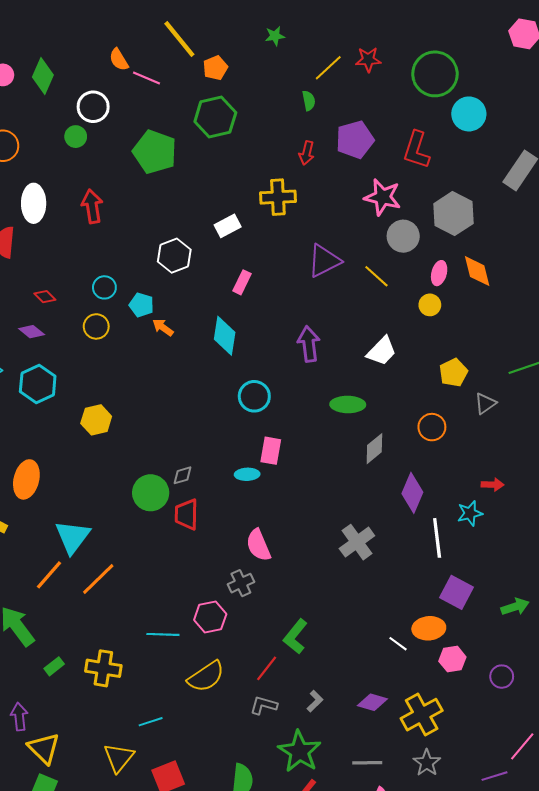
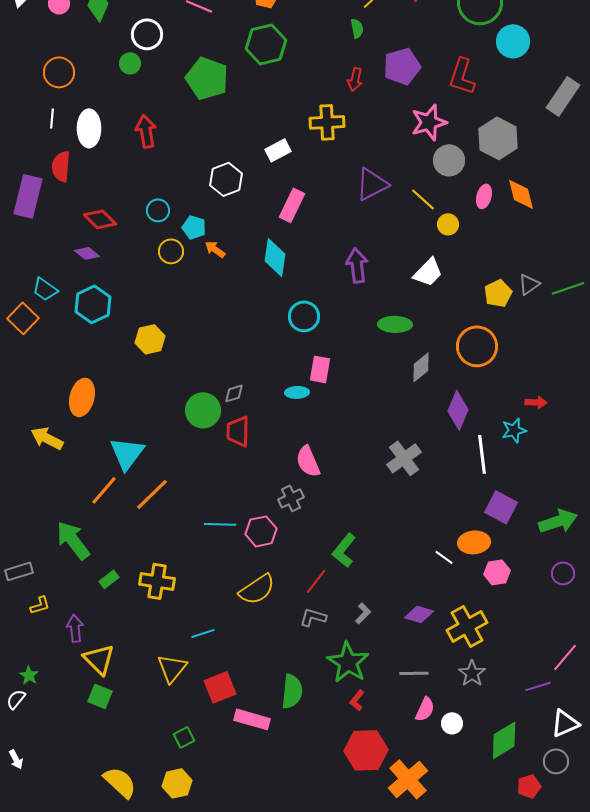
pink star: (383, 197) -> (429, 122), turned -30
pink rectangle: (242, 282) -> (292, 205), size x1.4
red diamond: (45, 297) -> (100, 219), size x1.5
yellow circle: (430, 305) -> (448, 224), moved
yellow circle: (96, 326) -> (171, 251), moved
gray triangle: (485, 403) -> (529, 284), moved
orange circle: (432, 427) -> (477, 346), size x1.5
green arrow: (515, 607) -> (558, 521), size x1.4
cyan line: (163, 634) -> (220, 524), moved
purple circle: (502, 677) -> (563, 573), moved

